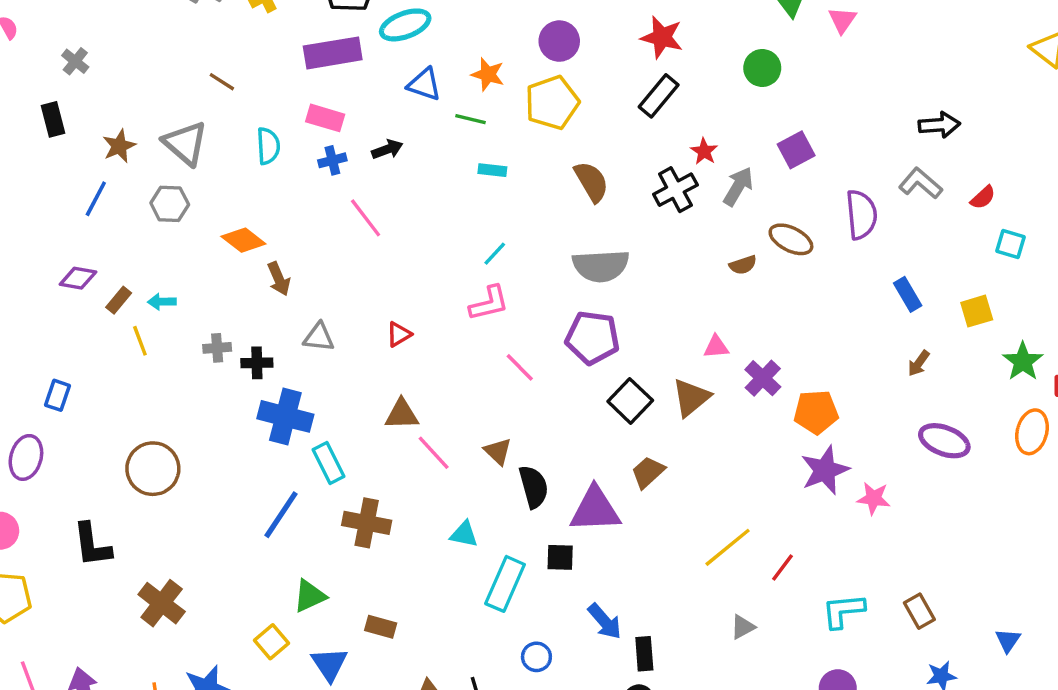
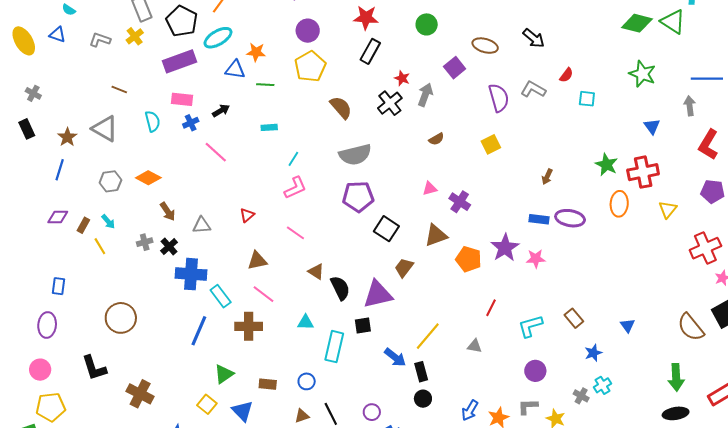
orange star: (488, 74) -> (256, 52), moved
black arrow: (939, 125) -> (534, 38), turned 55
cyan rectangle: (492, 170) -> (269, 127), moved
gray L-shape: (920, 183) -> (533, 89), moved
gray hexagon: (170, 204) -> (110, 181), moved
brown ellipse: (791, 239) -> (485, 46), moved
brown arrow: (279, 279) -> (168, 212), moved
blue rectangle: (908, 294) -> (539, 219), moved, turned -42
cyan arrow: (162, 302) -> (108, 222), turned -119
yellow square: (977, 311) -> (491, 144), moved
black cross: (257, 363) -> (169, 247), turned -30
pink line: (520, 367) -> (295, 233), moved
brown triangle: (691, 398) -> (436, 235), moved, turned 30
orange pentagon: (816, 412) -> (469, 259), moved, turned 30
pink line: (434, 453) -> (264, 294), moved
yellow line: (728, 547) -> (428, 336), moved
gray triangle: (743, 627) -> (475, 346), turned 49
blue circle: (536, 657) -> (307, 381), moved

